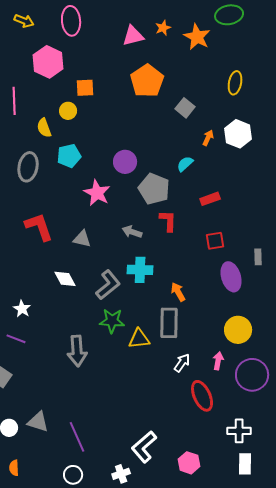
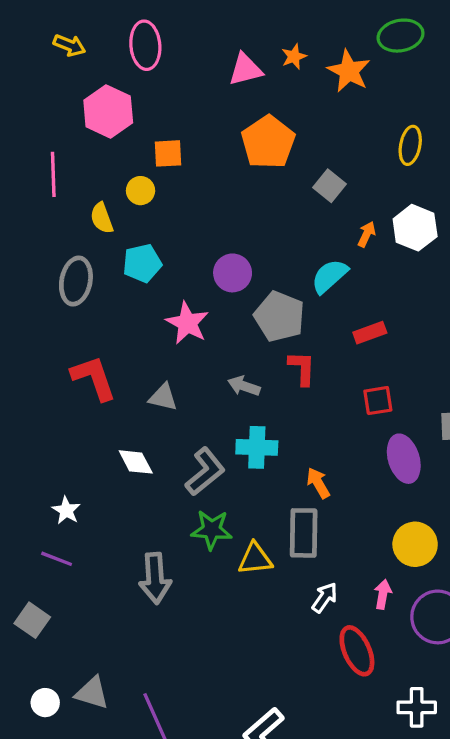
cyan semicircle: (185, 164) -> (329, 276), size x1.4

